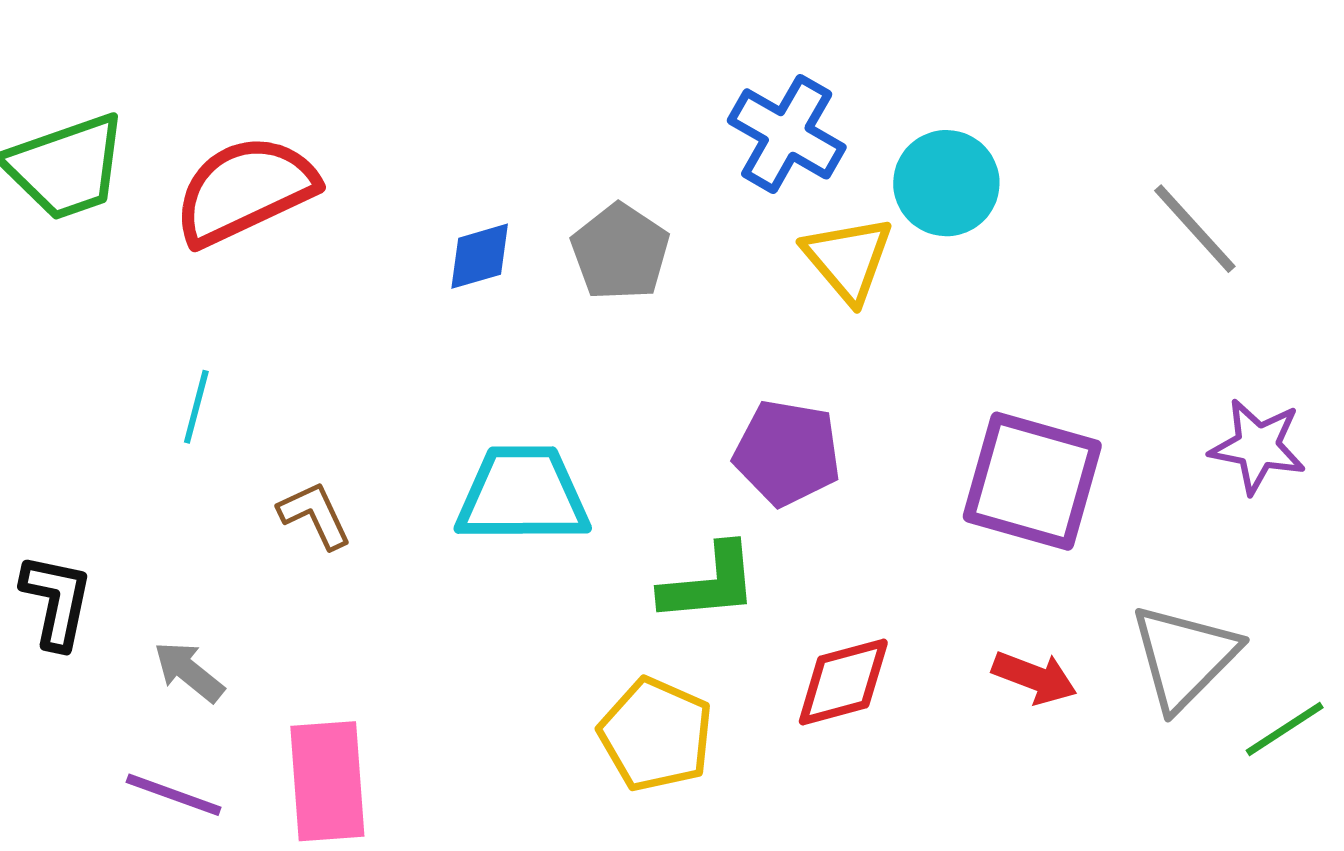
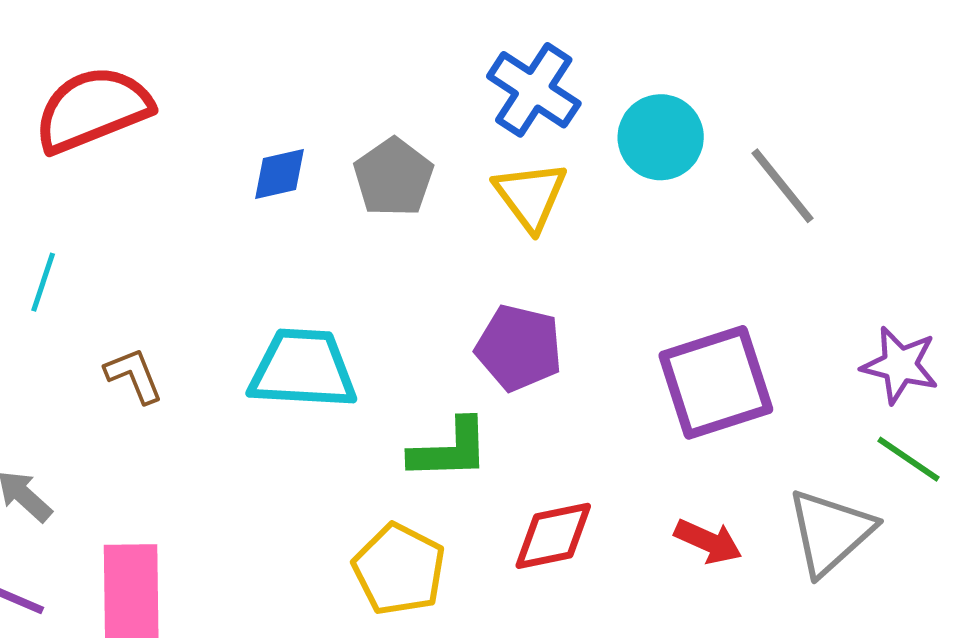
gray line: (1195, 229) -> (782, 186), moved
yellow triangle: (848, 259) -> (530, 196), moved
purple square: (1032, 481) -> (716, 382), turned -37
green line: (1285, 729) -> (909, 459), moved, turned 64

